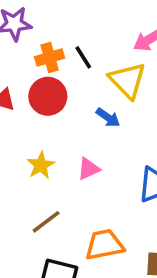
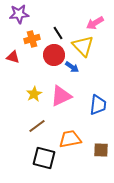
orange cross: (50, 57) -> (32, 39), moved
red circle: (48, 96) -> (54, 55), moved
pink triangle: (89, 169) -> (61, 96), size x1.6

